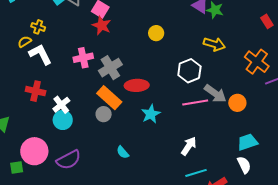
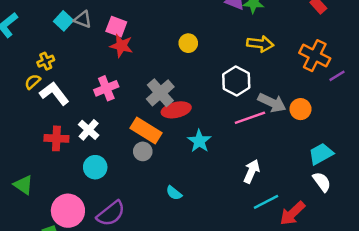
yellow cross: (38, 27) -> (46, 61), turned -32
gray cross: (110, 68) -> (160, 93), moved
white cross: (61, 105) -> (89, 130), moved

